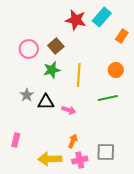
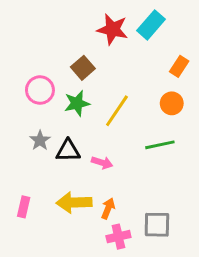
orange rectangle: (122, 36) -> (179, 66), moved
pink circle: (29, 49) -> (40, 90), moved
yellow line: (79, 75) -> (117, 111), turned 30
yellow arrow: (50, 159) -> (74, 203), moved

